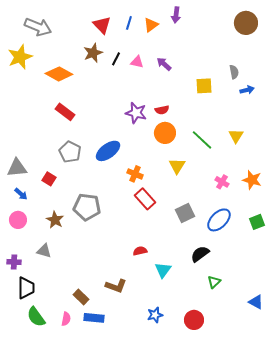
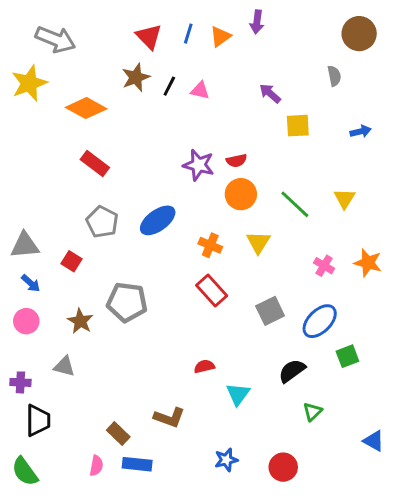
purple arrow: (164, 64) -> (270, 93), moved
gray semicircle: (234, 72) -> (334, 76), moved
orange cross: (135, 174) -> (210, 245), moved
green square: (257, 222) -> (347, 356), moved
green semicircle: (36, 317) -> (25, 471), moved

